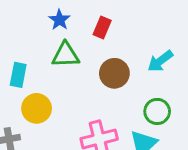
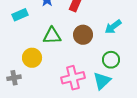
green triangle: (66, 55) -> (52, 36), moved
cyan rectangle: (18, 75) -> (20, 15), moved, turned 56

